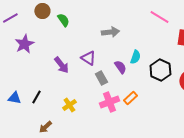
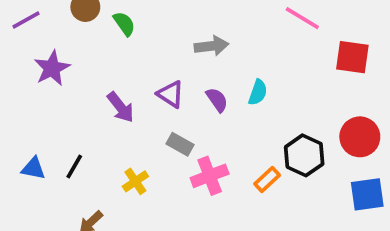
purple semicircle: (120, 67) -> (217, 100), moved
black hexagon: (160, 70) -> (304, 155), moved
gray rectangle: (101, 78) -> (180, 144), moved, turned -32
orange rectangle: (130, 98) -> (267, 180), moved

